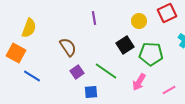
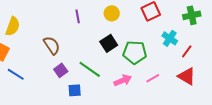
yellow circle: (139, 21) -> (112, 13), moved
pink arrow: (139, 82) -> (123, 80), turned -144
pink line: (169, 90) -> (153, 78), moved

